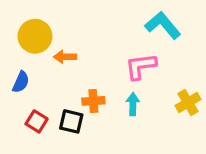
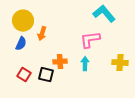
orange arrow: (65, 57) -> (42, 34), turned -72
blue semicircle: (21, 82) -> (21, 44), moved
yellow cross: (188, 103) -> (120, 63), turned 35

